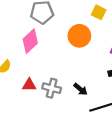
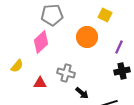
gray cross: (52, 88) -> (66, 73), moved
black arrow: (80, 89) -> (82, 93), moved

